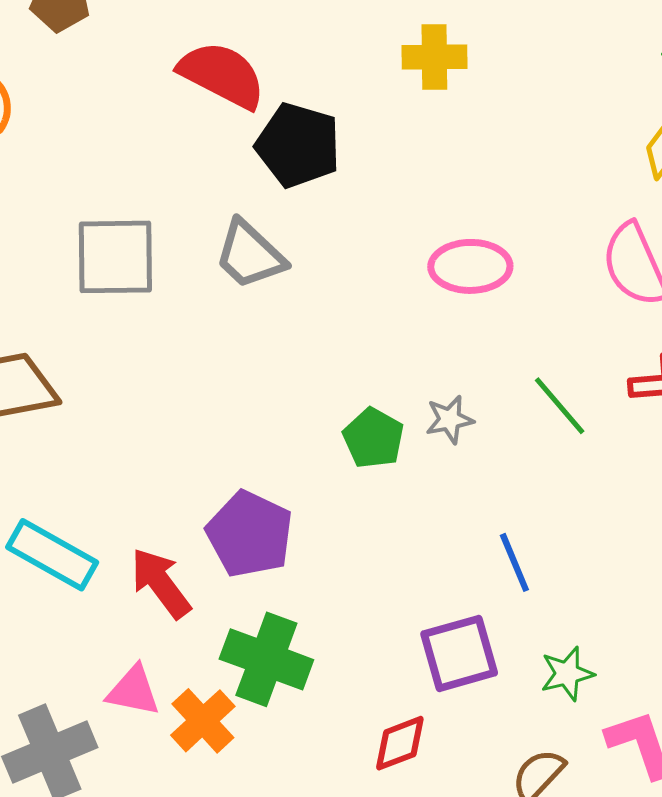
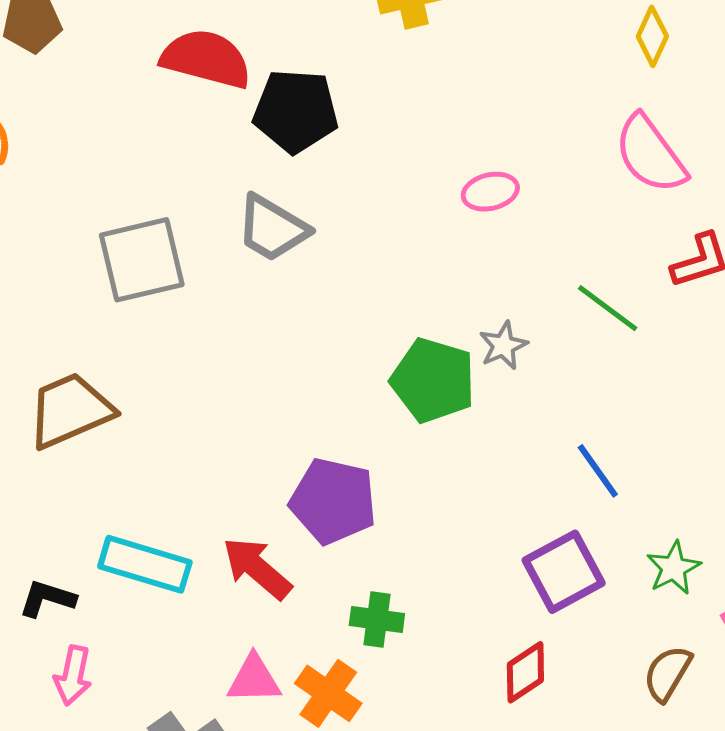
pink ellipse: (470, 266) -> (490, 192), size x0.7
green pentagon: (373, 438) -> (433, 380), size x1.4
green cross: (266, 659) -> (377, 620), size x0.6

